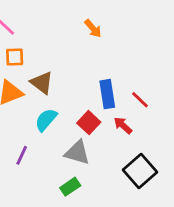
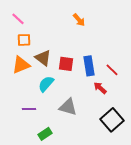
red square: (89, 123) -> (66, 64), moved, turned -35
purple line: (22, 155) -> (29, 109), turned 64
green rectangle: (70, 187) -> (45, 134), moved

